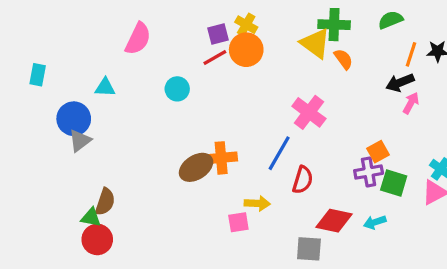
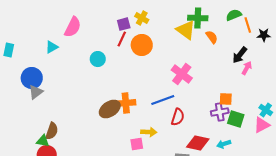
orange circle: (246, 50) -> (142, 45), moved
orange line: (411, 54) -> (248, 25), moved, turned -35
red line: (215, 58) -> (122, 39), turned -35
orange semicircle: (343, 59) -> (212, 37), moved
black arrow: (400, 83) -> (240, 55), turned -30
cyan triangle: (105, 87) -> (52, 47), moved, turned -32
orange square: (378, 152) -> (226, 99), turned 32
blue line: (279, 153) -> (163, 100), turned 40

